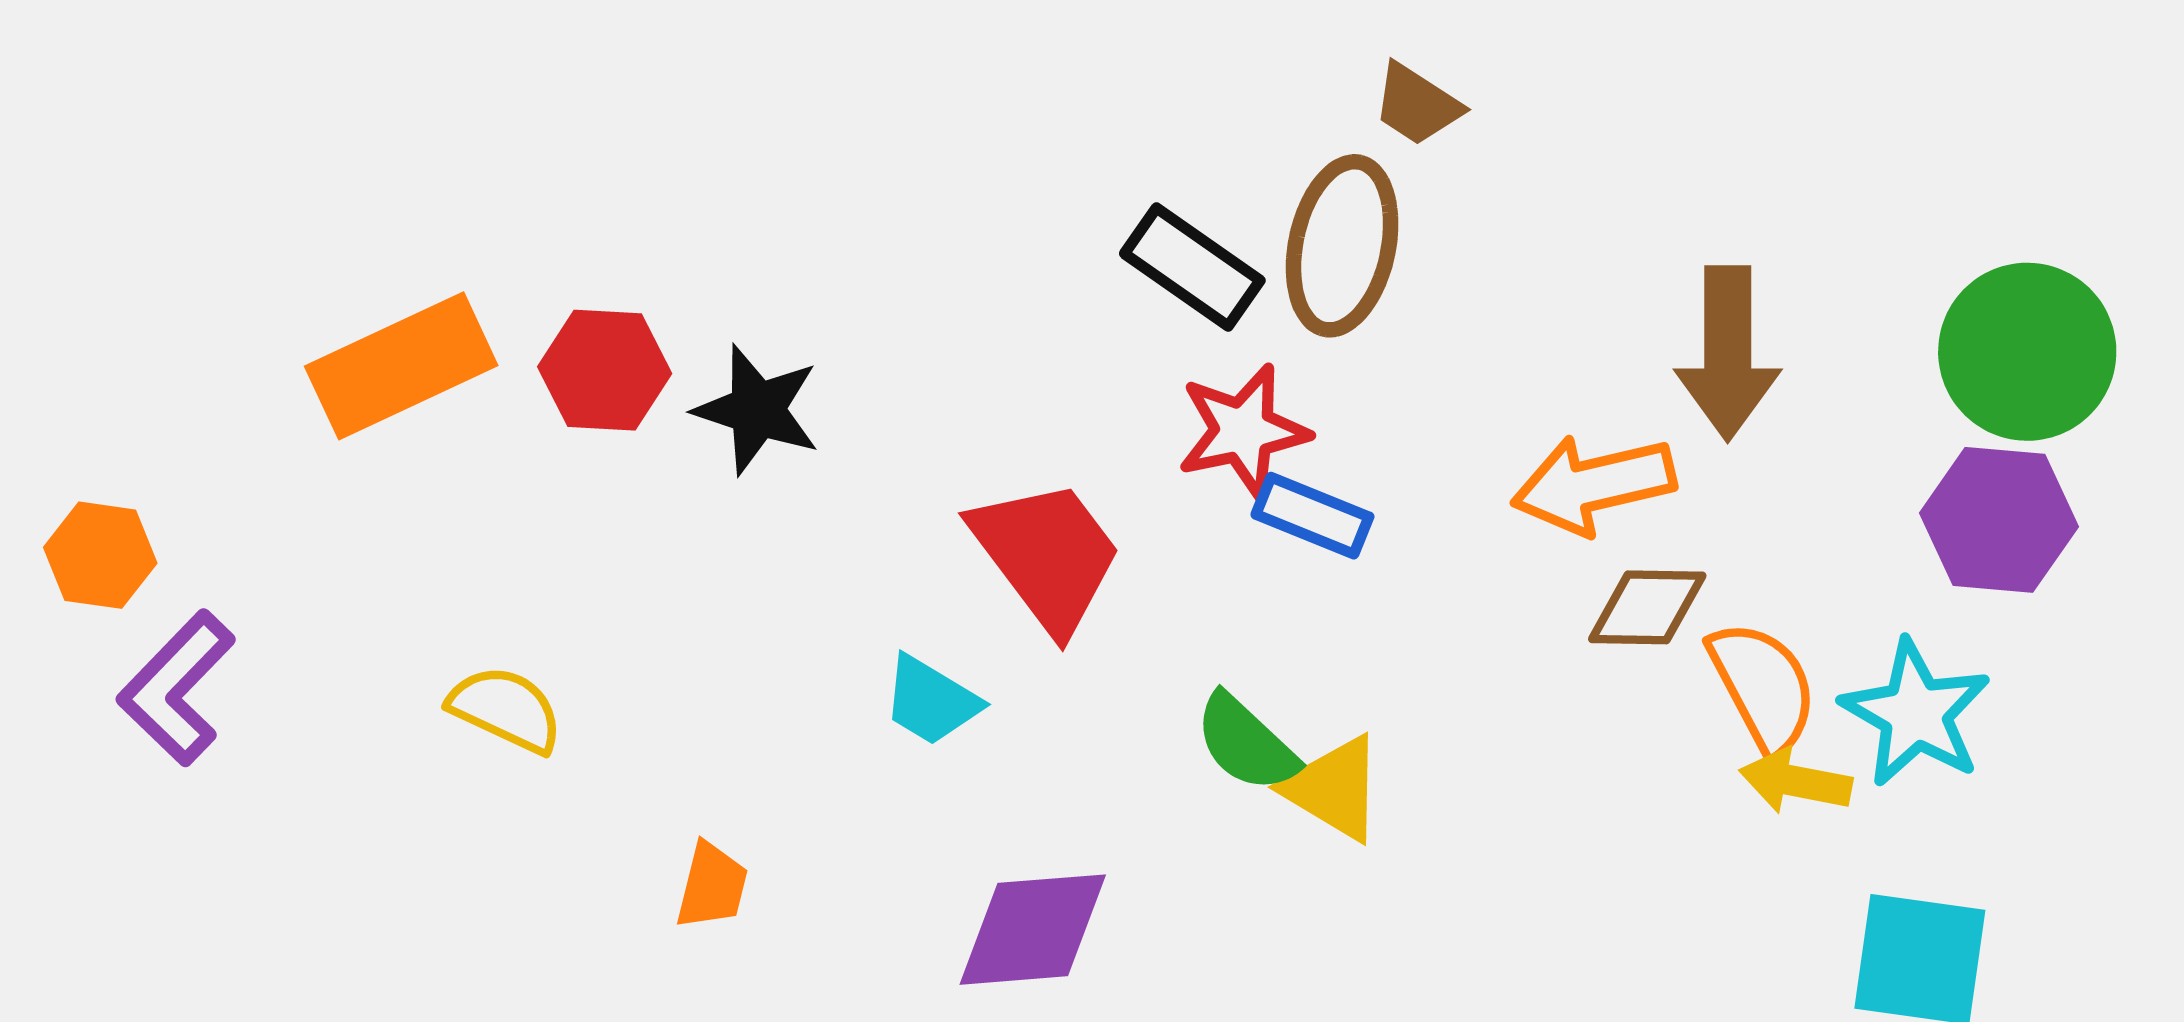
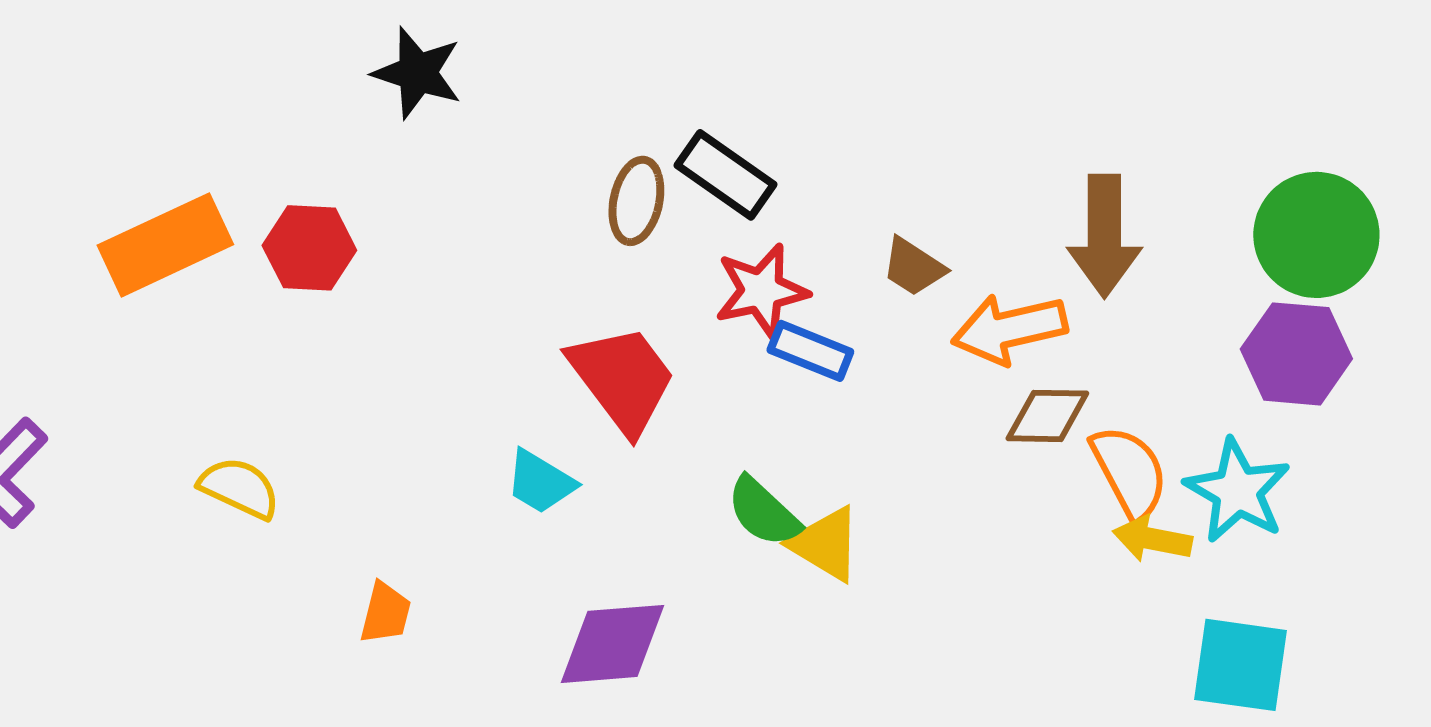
brown trapezoid: (1417, 105) -> (913, 267), moved
brown ellipse: (1342, 246) -> (636, 201), moved, size x0.7
black star: (757, 410) -> (417, 73), moved

